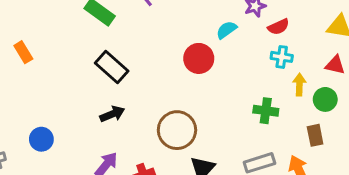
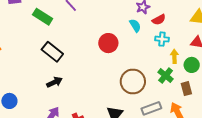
cyan semicircle: (226, 30) -> (135, 25), moved, turned 96
green cross: (266, 111) -> (166, 76), moved, turned 35
brown circle: (177, 130) -> (133, 81), moved

